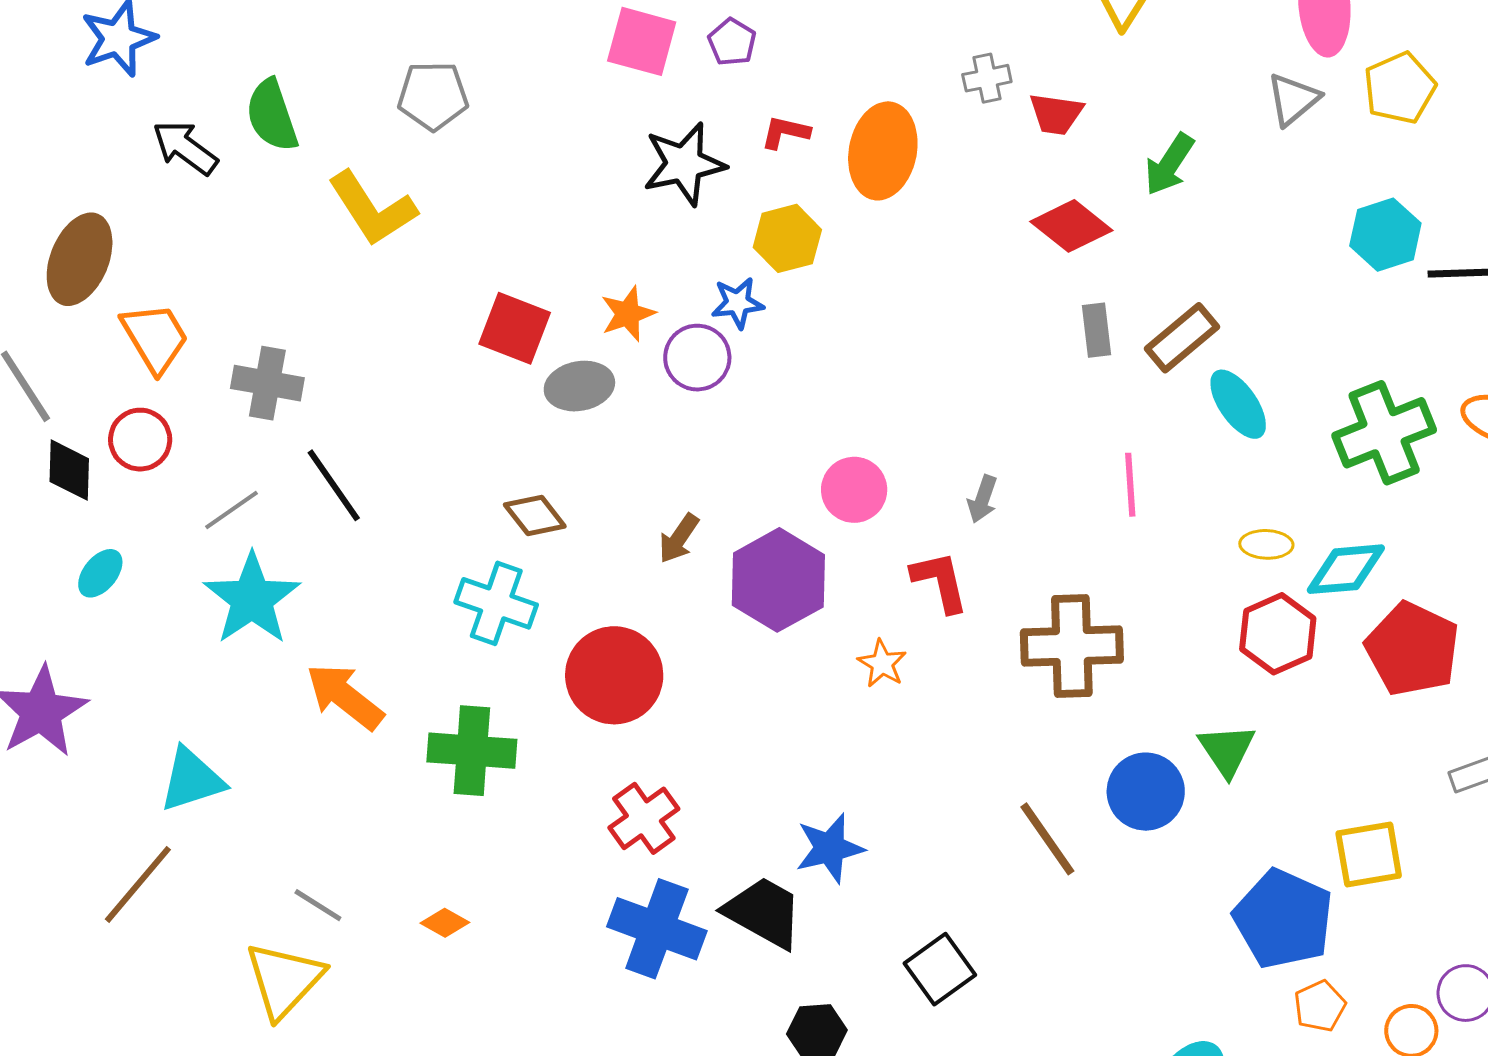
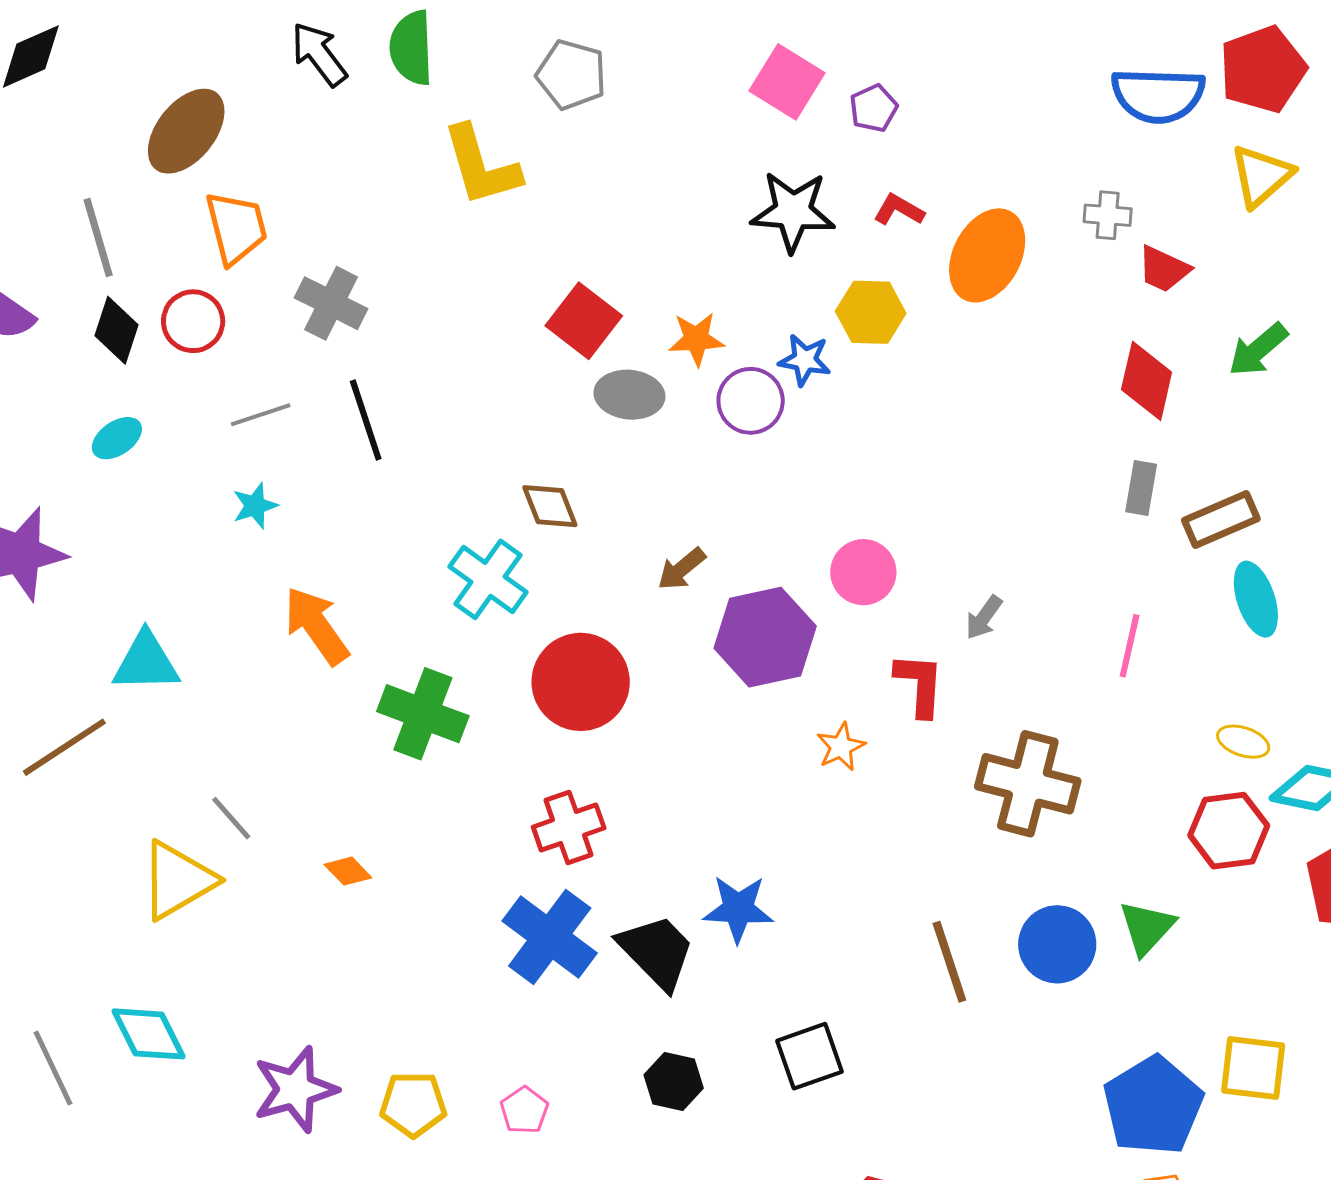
red diamond: (1071, 226) -> (1147, 381), turned 48
cyan star: (252, 599) -> (255, 506), size x0.5

